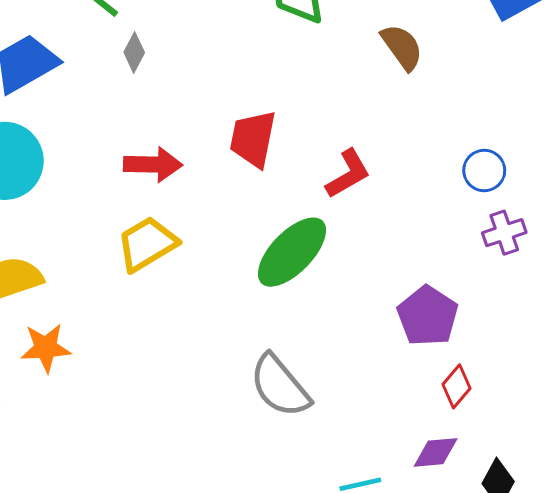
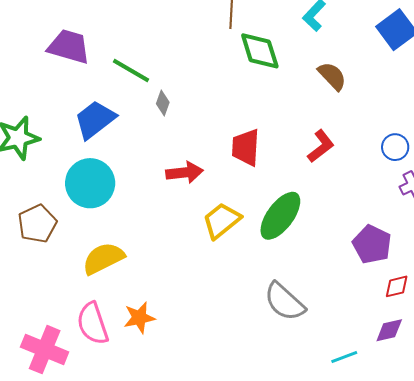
red L-shape: (348, 174) -> (321, 146), moved
yellow trapezoid: (147, 244) -> (222, 221), moved
orange star: (46, 348) -> (139, 318), moved
red diamond: (457, 386) -> (397, 286), turned 44

